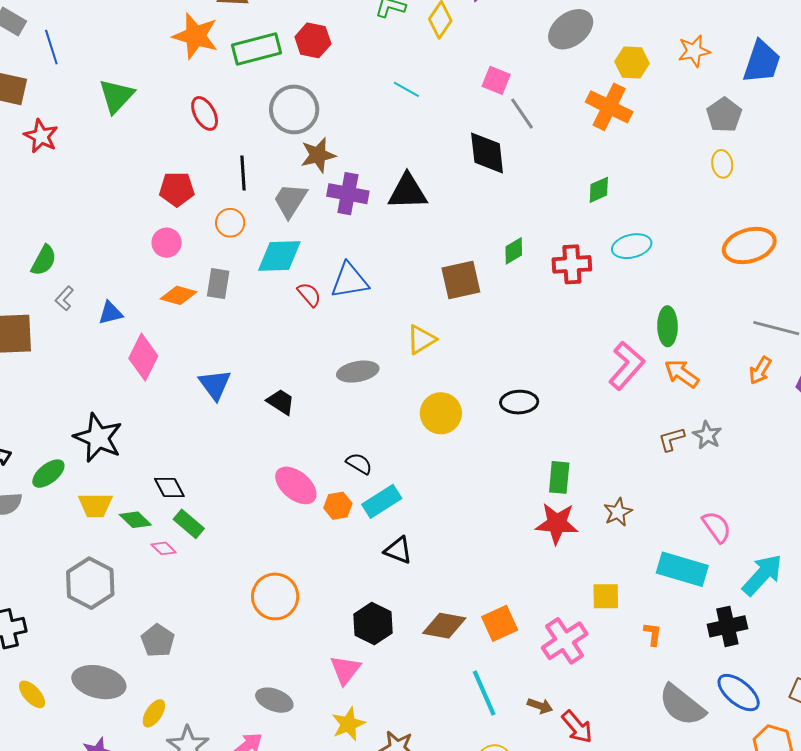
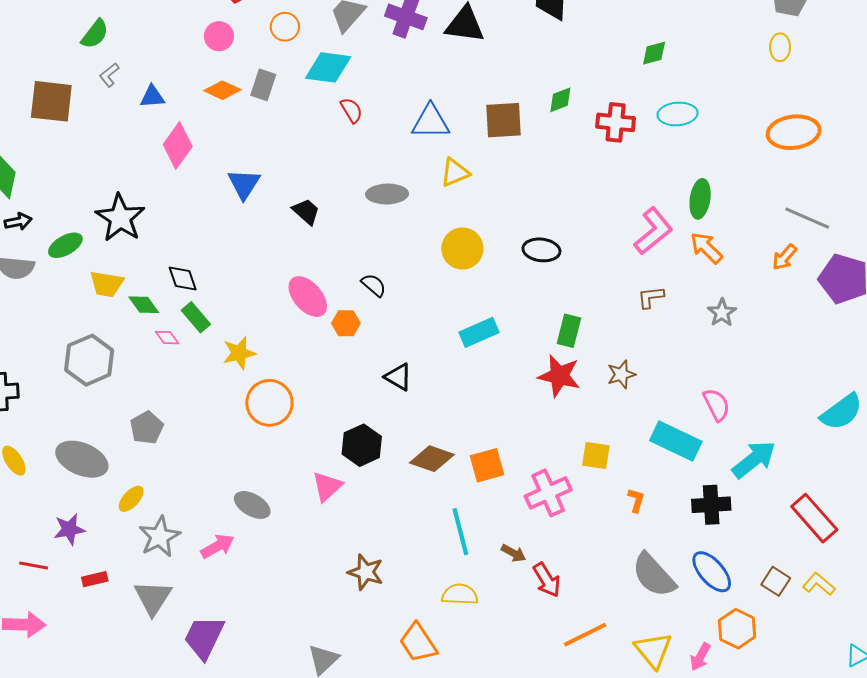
blue triangle: (349, 281) -> (431, 122), moved
brown L-shape: (671, 439) -> (651, 297), moved
cyan rectangle: (382, 501) -> (479, 332), moved
yellow star: (348, 724) -> (239, 353), moved

